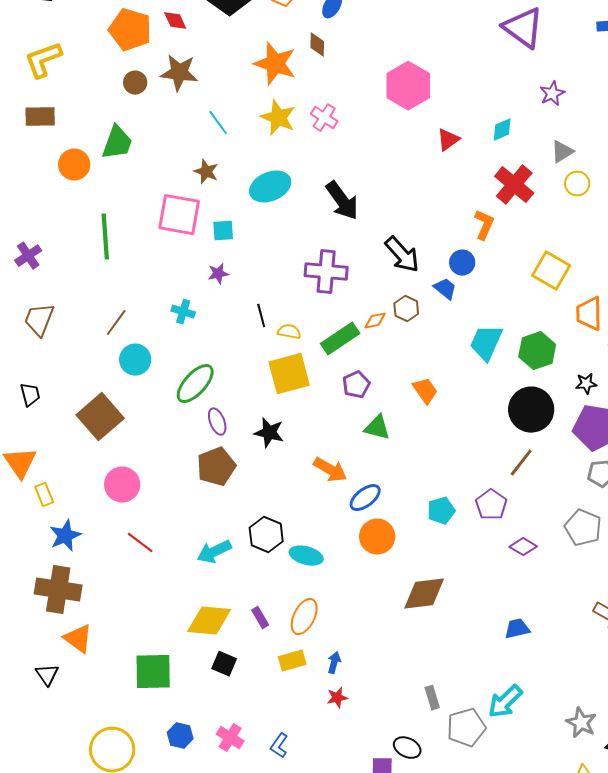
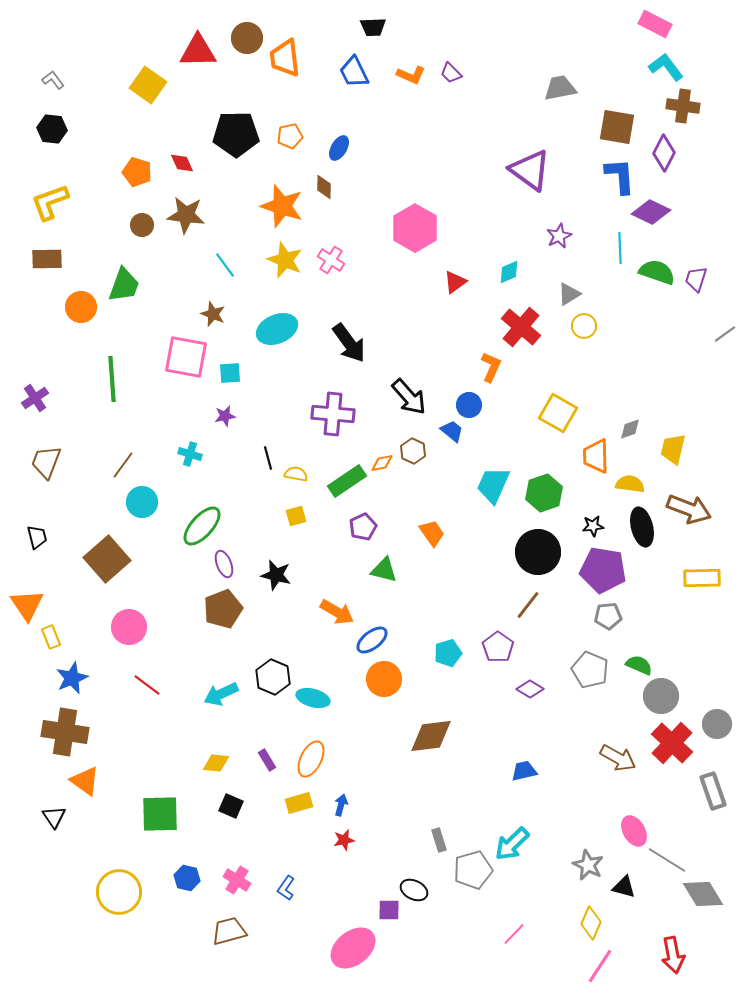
orange pentagon: (130, 30) -> (137, 172), size x0.7
yellow square: (289, 374) -> (296, 516), size x0.5
yellow diamond: (209, 621) -> (216, 763), size x0.6

